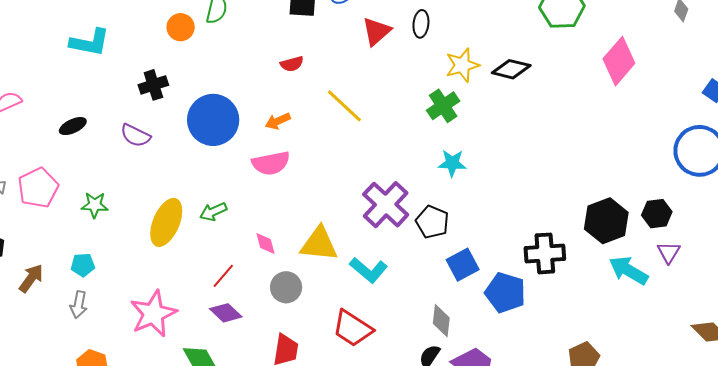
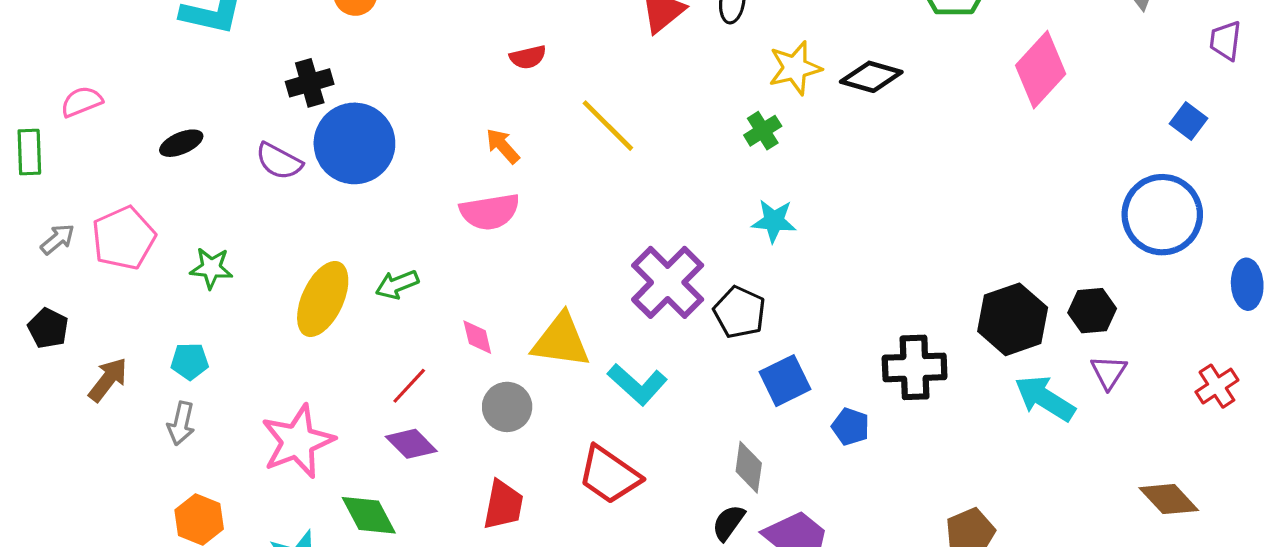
green cross: (443, 106) -> (763, 131), size x0.7
blue circle: (213, 120) -> (354, 143), moved
orange arrow: (278, 121) -> (503, 146), turned 70
blue pentagon: (505, 293) -> (851, 427), size x0.6

